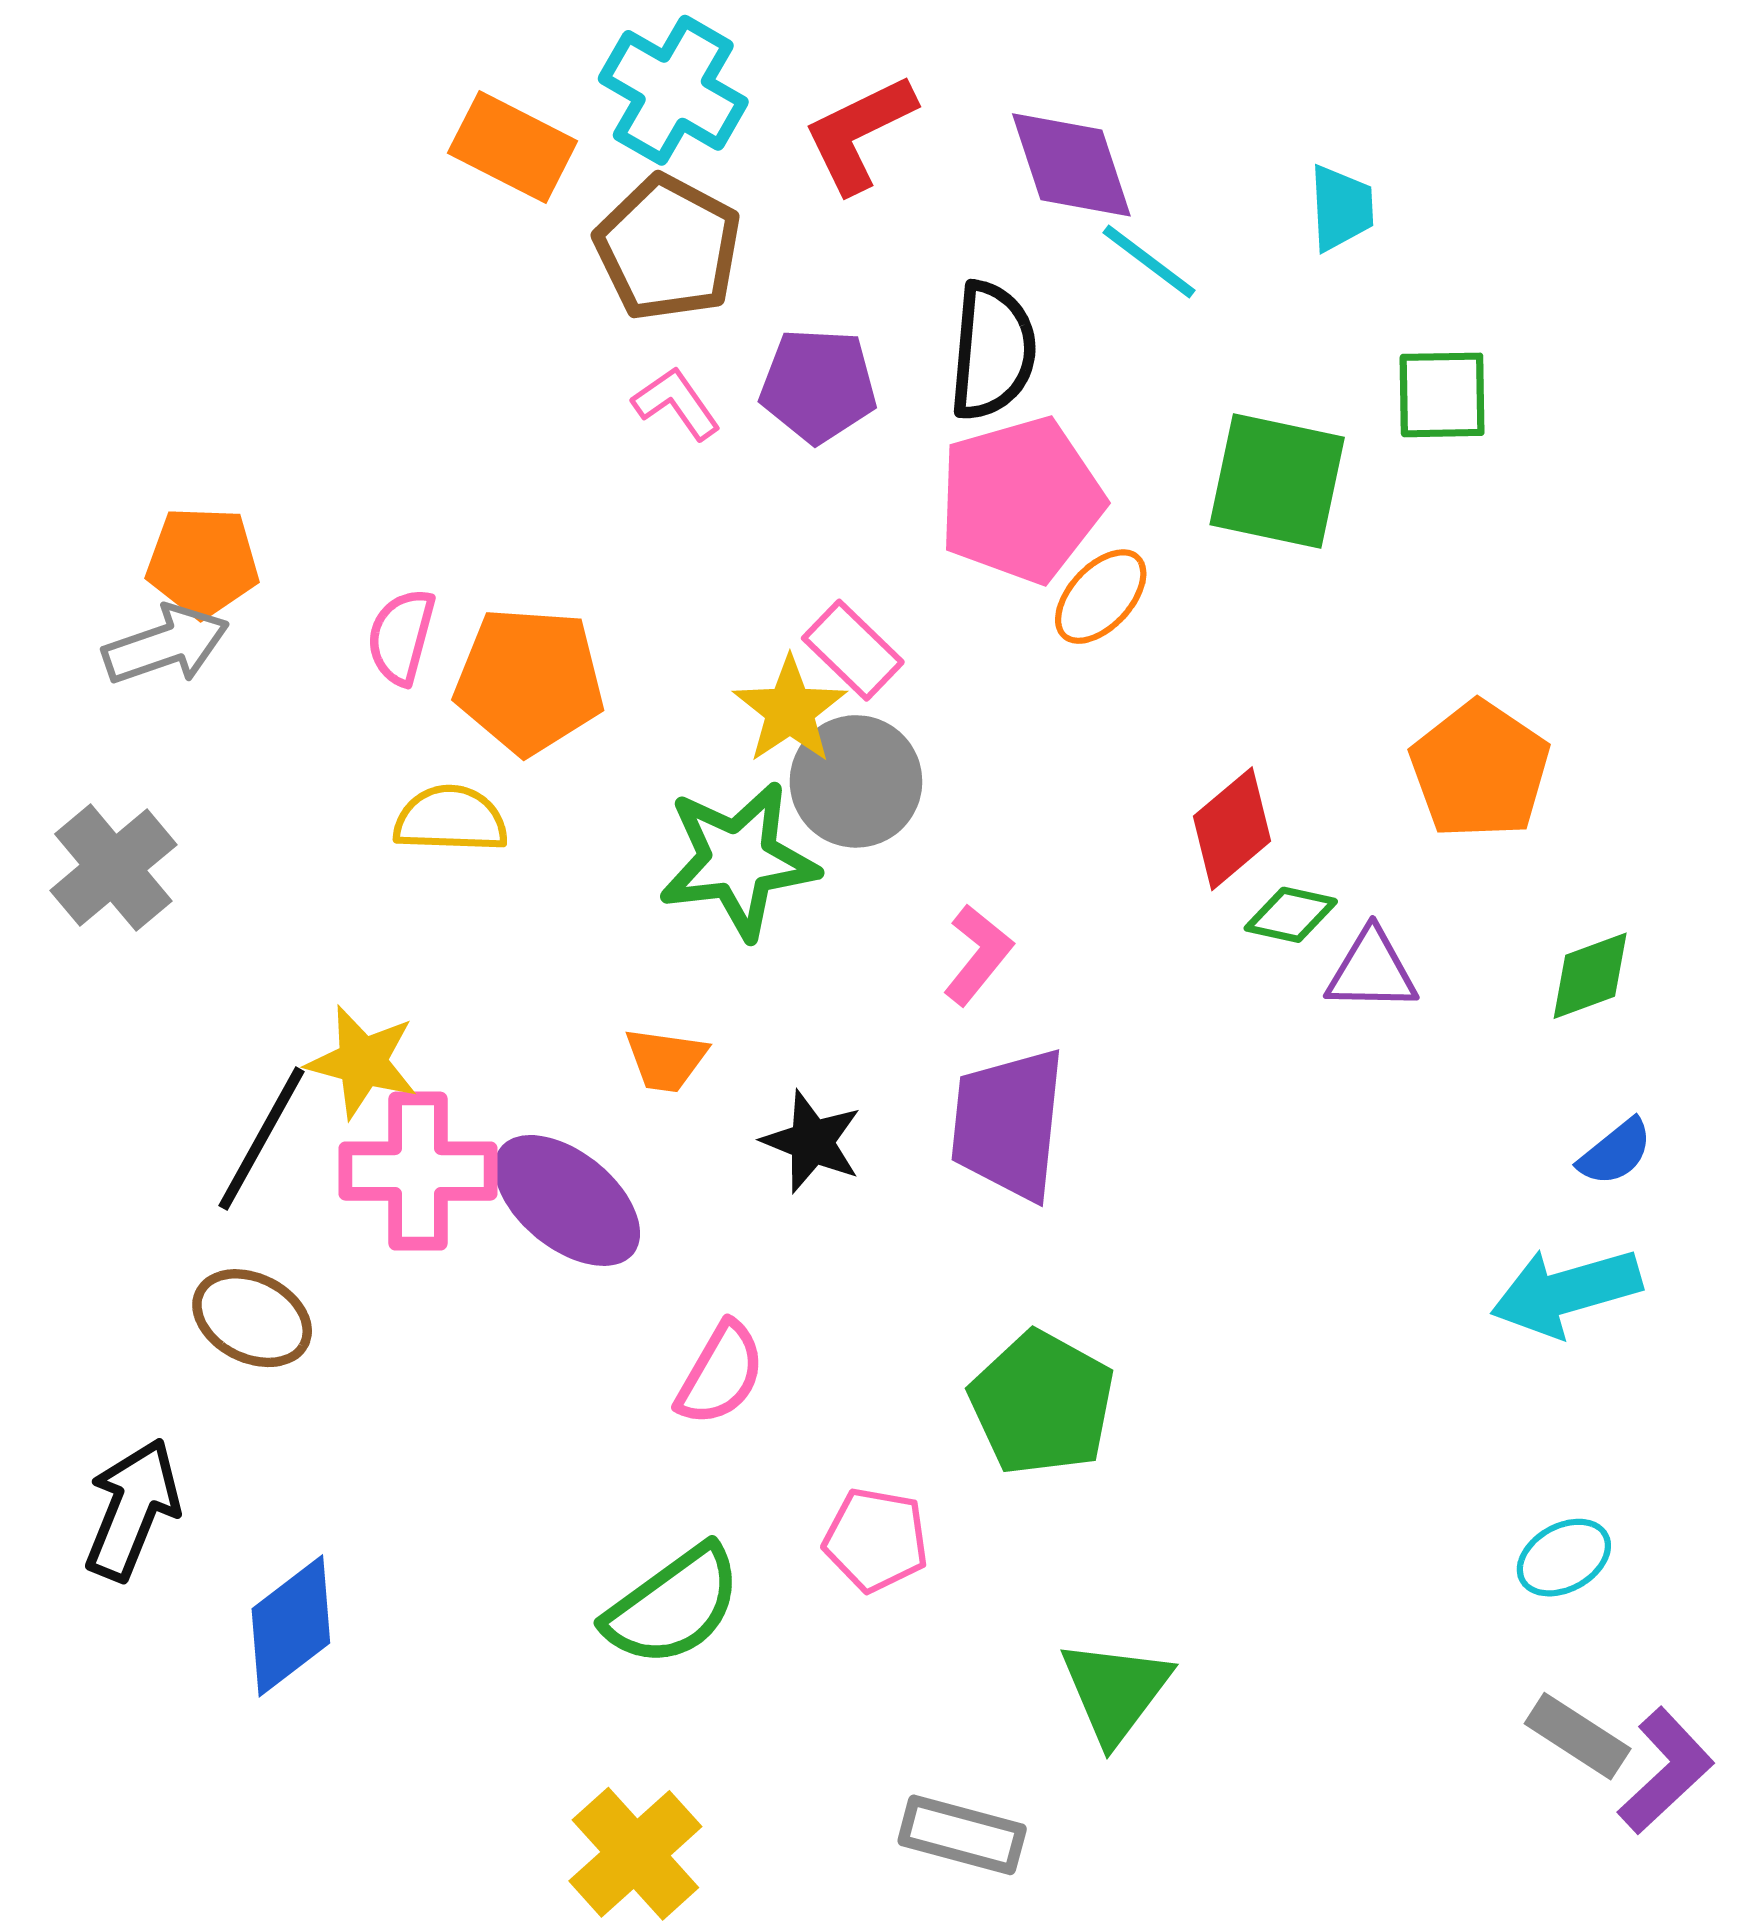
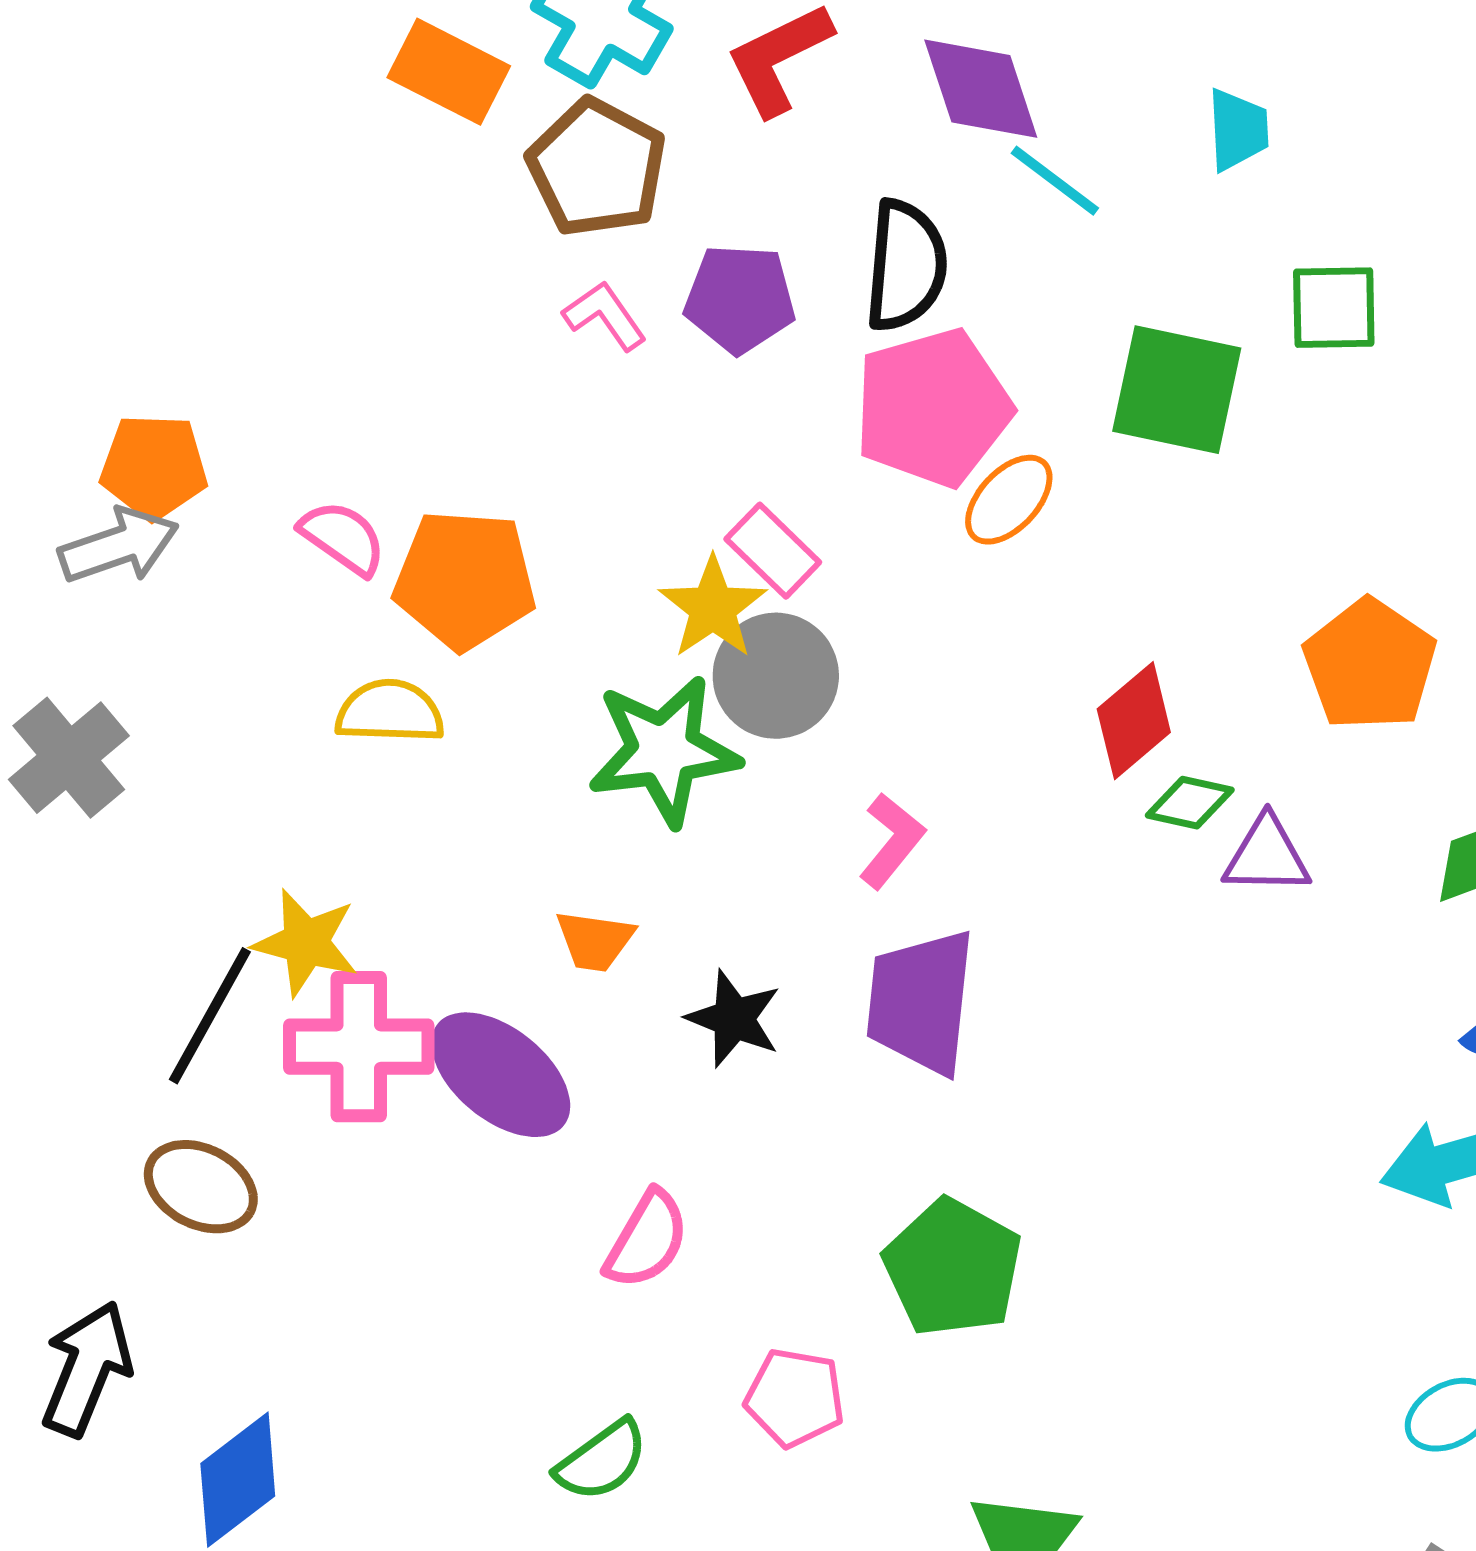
pink semicircle: (401, 636) -> (343, 538), turned 110
green semicircle: (673, 1606) -> (602, 1461), size x0.7

